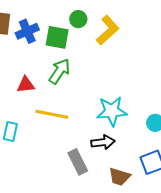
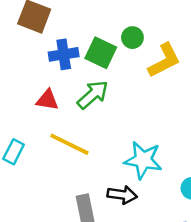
blue cross: (27, 31) -> (64, 54), moved

